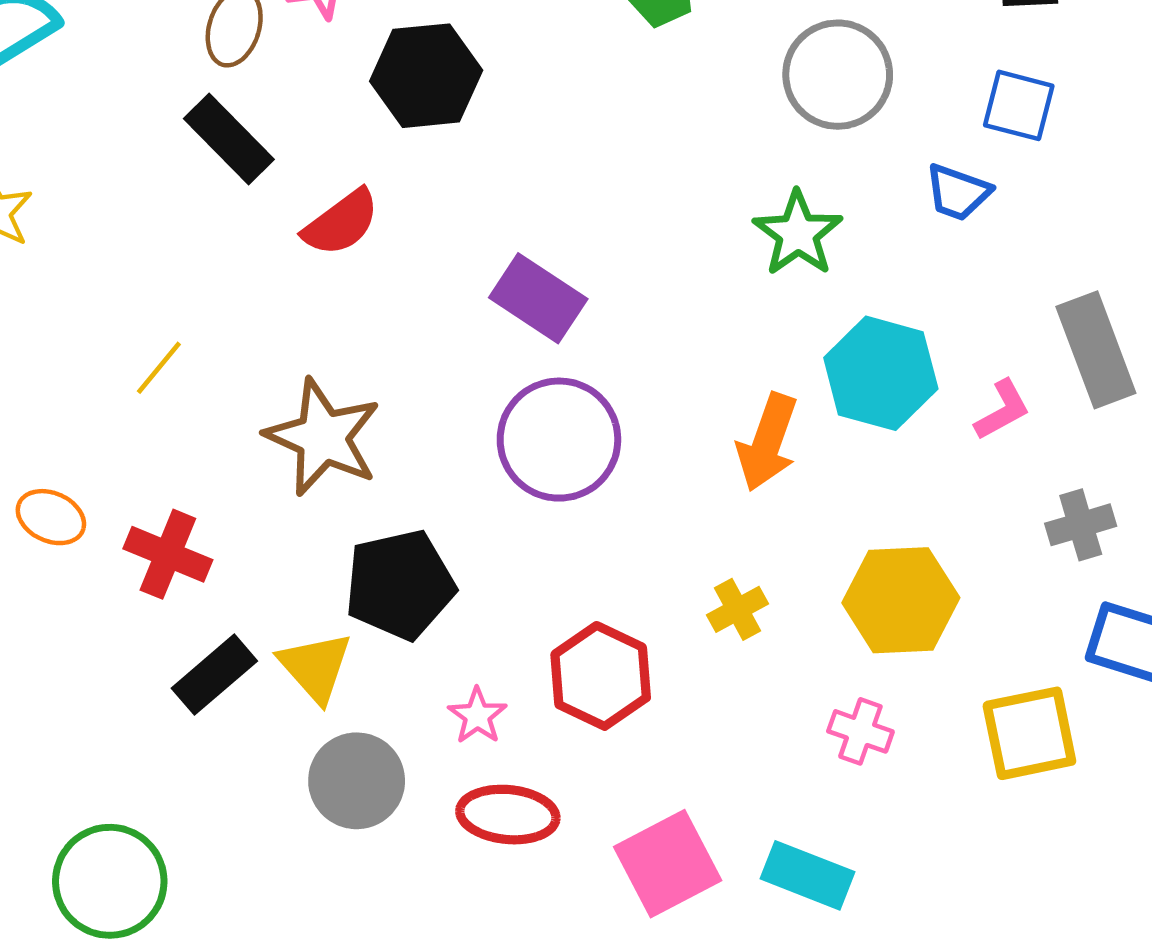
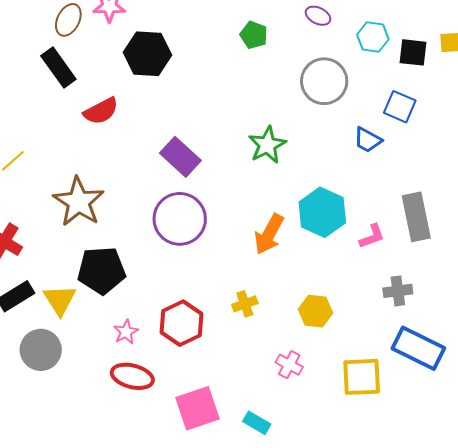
green star: (798, 233) -> (267, 145), moved
yellow hexagon: (901, 600) -> (315, 311), size x0.7
gray circle: (357, 781) -> (41, 350), moved
cyan rectangle: (808, 875) -> (257, 423), size x0.7

